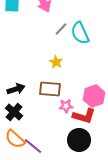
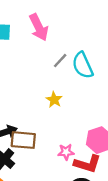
brown rectangle: (50, 89) -> (23, 140), moved

